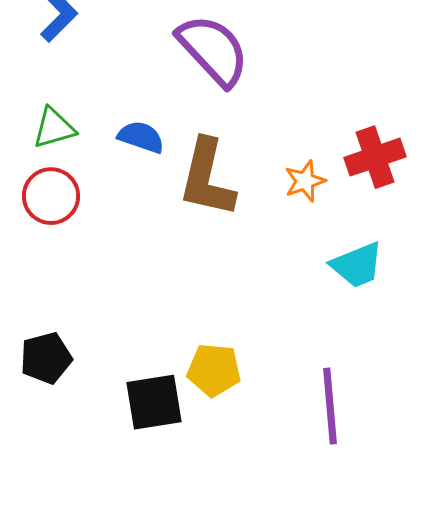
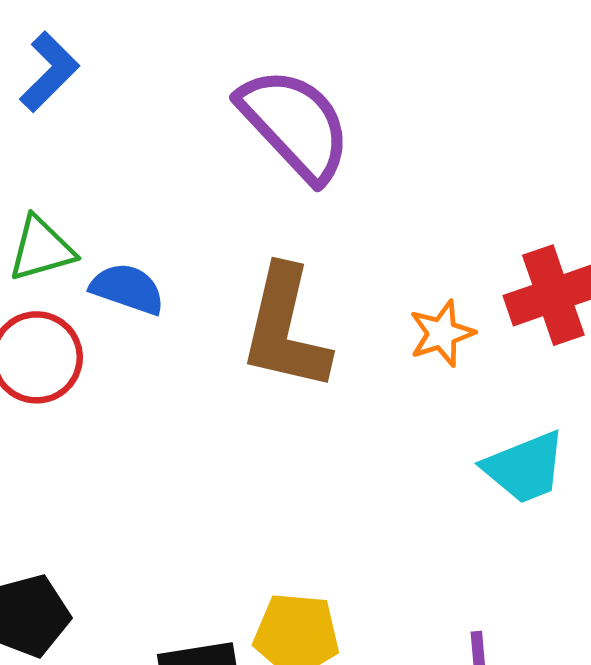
blue semicircle: (141, 137) -> (127, 289), moved

